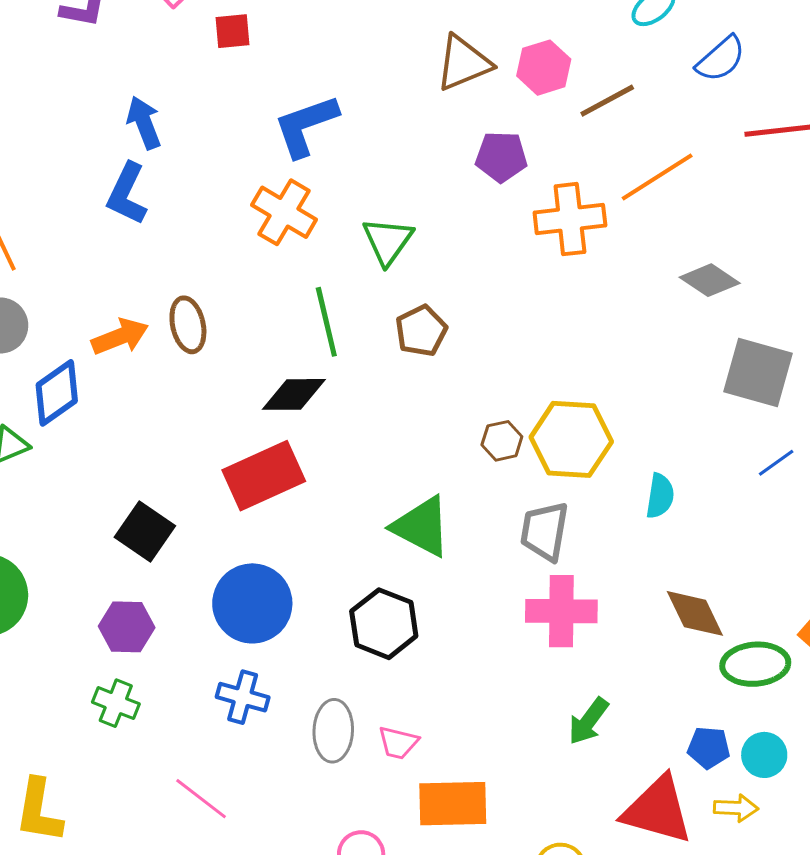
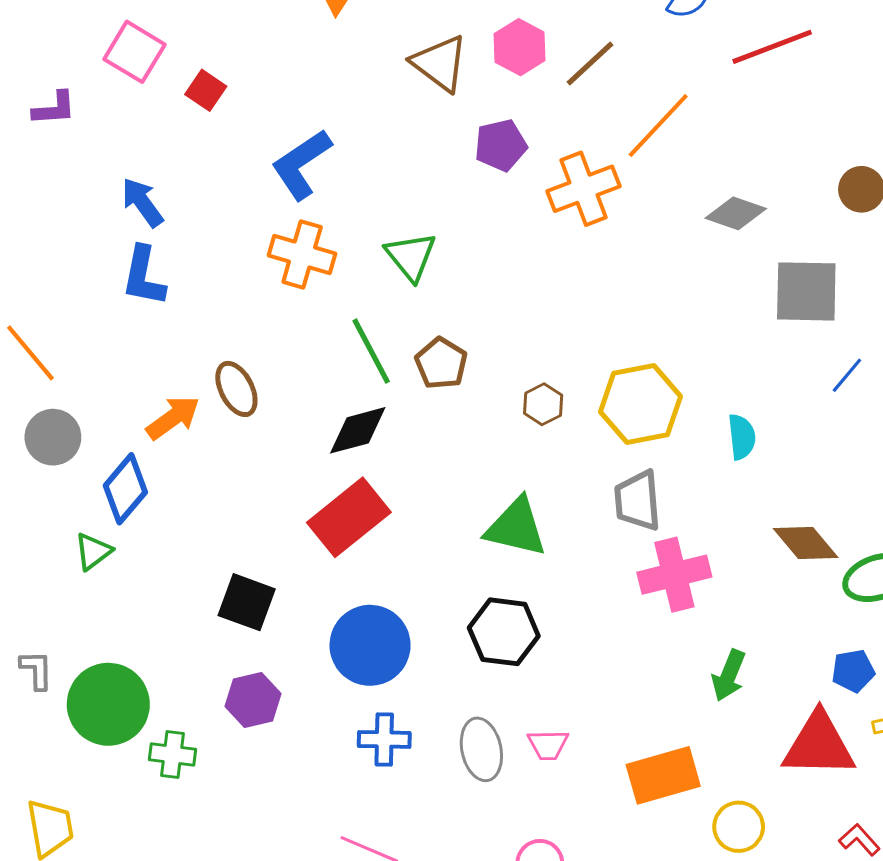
red square: (233, 31) -> (206, 90), turned -36
brown triangle: (463, 63) -> (440, 63), turned -46
brown pentagon: (421, 331) -> (441, 363), moved
brown hexagon: (502, 441) -> (543, 404), moved
green cross: (116, 703) -> (172, 755), moved
orange rectangle: (453, 804) -> (663, 775), moved

